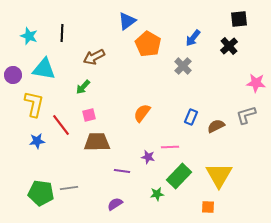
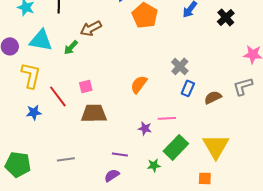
gray cross: (183, 66) -> (180, 66), moved
green arrow: (83, 87) -> (71, 47), moved
purple line: (122, 171) -> (120, 154), moved
green pentagon: (41, 193) -> (18, 164), moved

